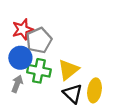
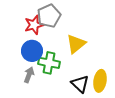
gray pentagon: (39, 40) -> (49, 16), moved
yellow triangle: (68, 70) -> (76, 44), moved

